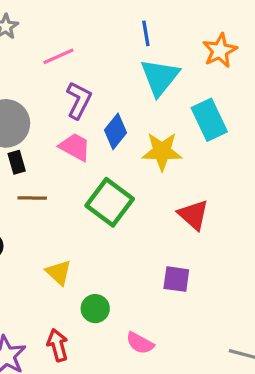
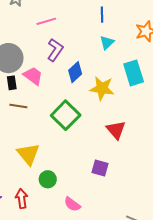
cyan triangle: (160, 77) -> (107, 43), size x0.6
pink trapezoid: (75, 147) -> (33, 76), moved
yellow triangle: (59, 273) -> (28, 154), size x1.4

